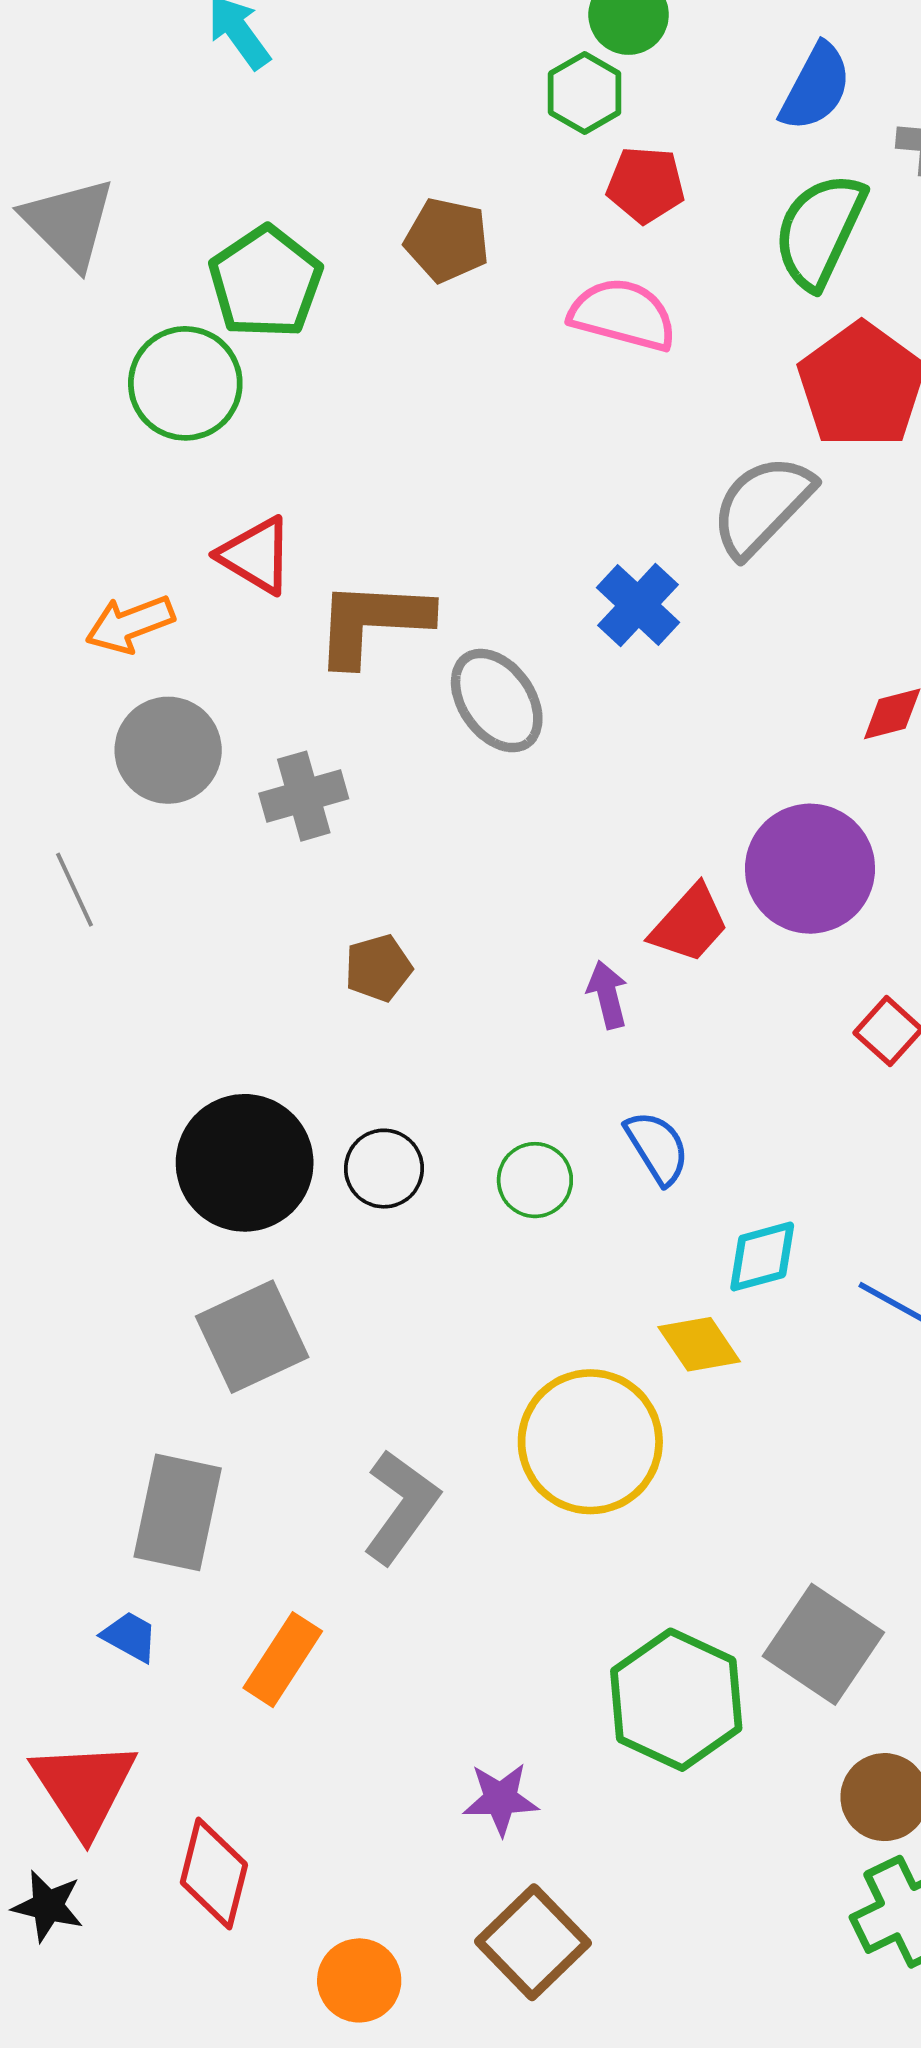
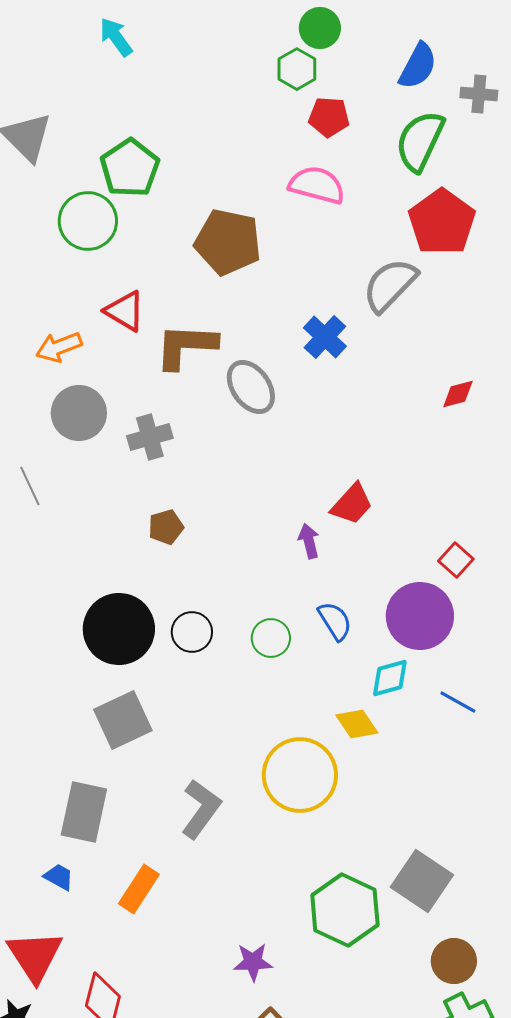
brown pentagon: (447, 240) -> (228, 242), moved, size x1.5
purple circle: (810, 869) -> (420, 616), moved
brown pentagon: (378, 968) -> (166, 527), moved

